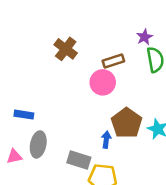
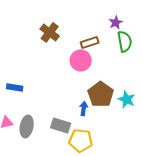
gray ellipse: (38, 144) -> (27, 126), moved

